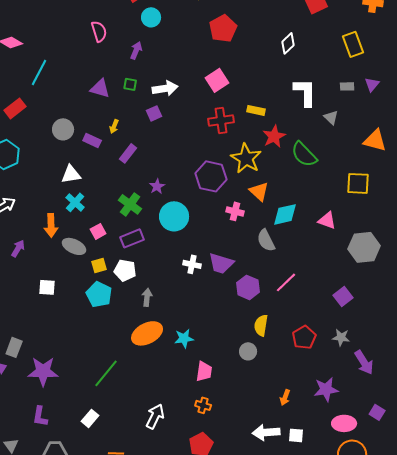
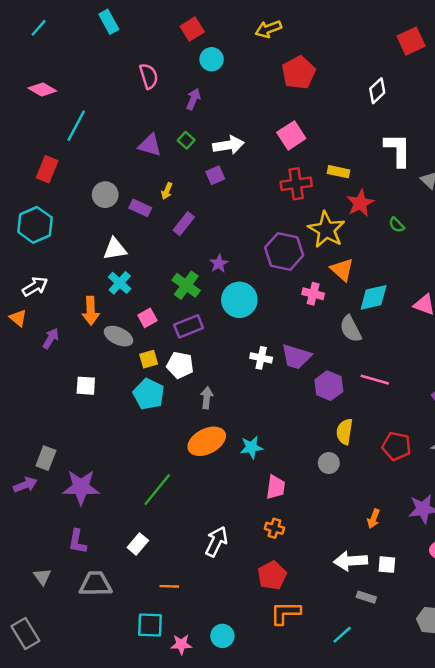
green square: (130, 84) -> (186, 140), turned 32
red rectangle: (15, 108) -> (47, 169), turned -30
green semicircle: (304, 154) -> (397, 225), size x0.5
pink line: (286, 282) -> (375, 380), turned 60
red pentagon: (304, 337) -> (397, 446), turned -30

